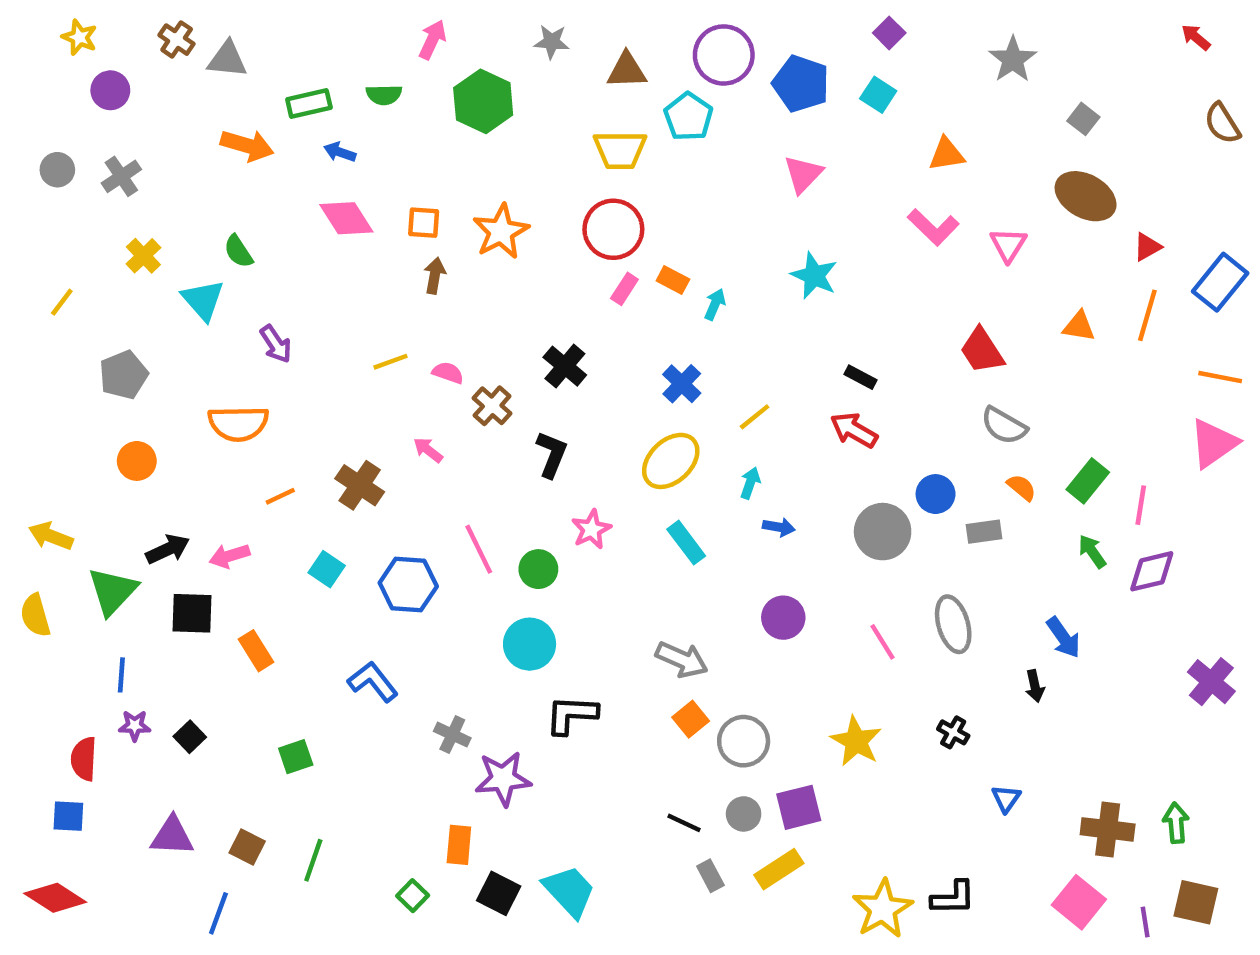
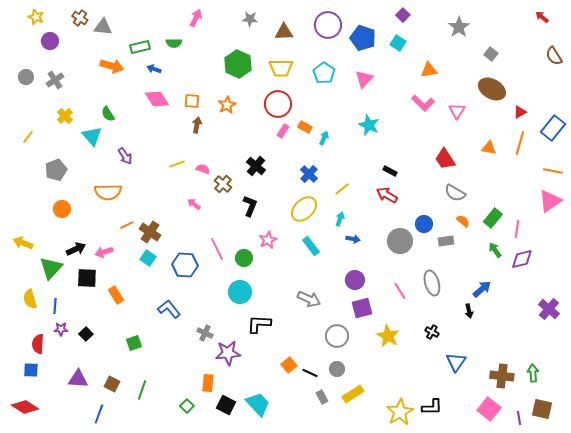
green hexagon: (483, 101) -> (238, 64), moved
cyan pentagon: (688, 117) -> (324, 73), moved
orange star: (501, 231) -> (227, 105), size x0.7
brown cross: (360, 485) -> (150, 232), moved
yellow semicircle: (35, 615) -> (30, 299), moved
blue arrow: (1063, 637) -> (482, 289), turned -96
orange square: (691, 719) -> (289, 365), moved
blue triangle: (1006, 799) -> (456, 362), size x1.5
purple square: (799, 807) -> (362, 308), moved

